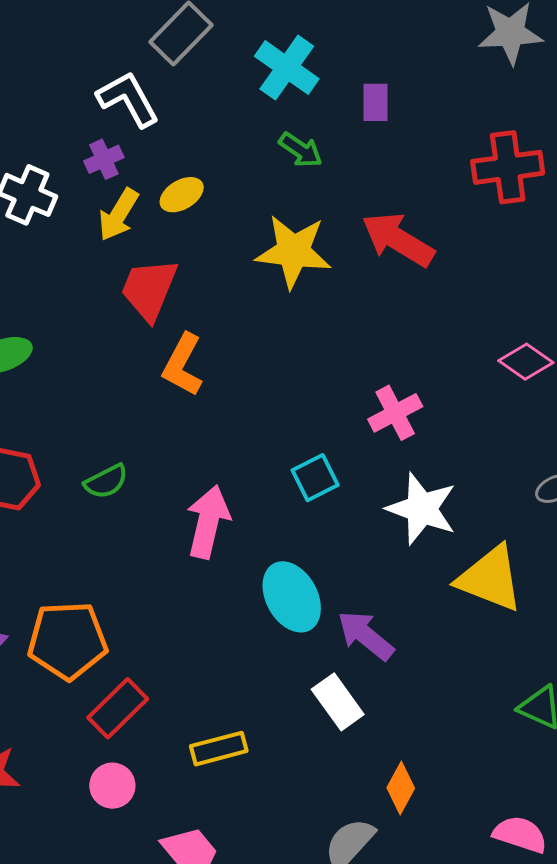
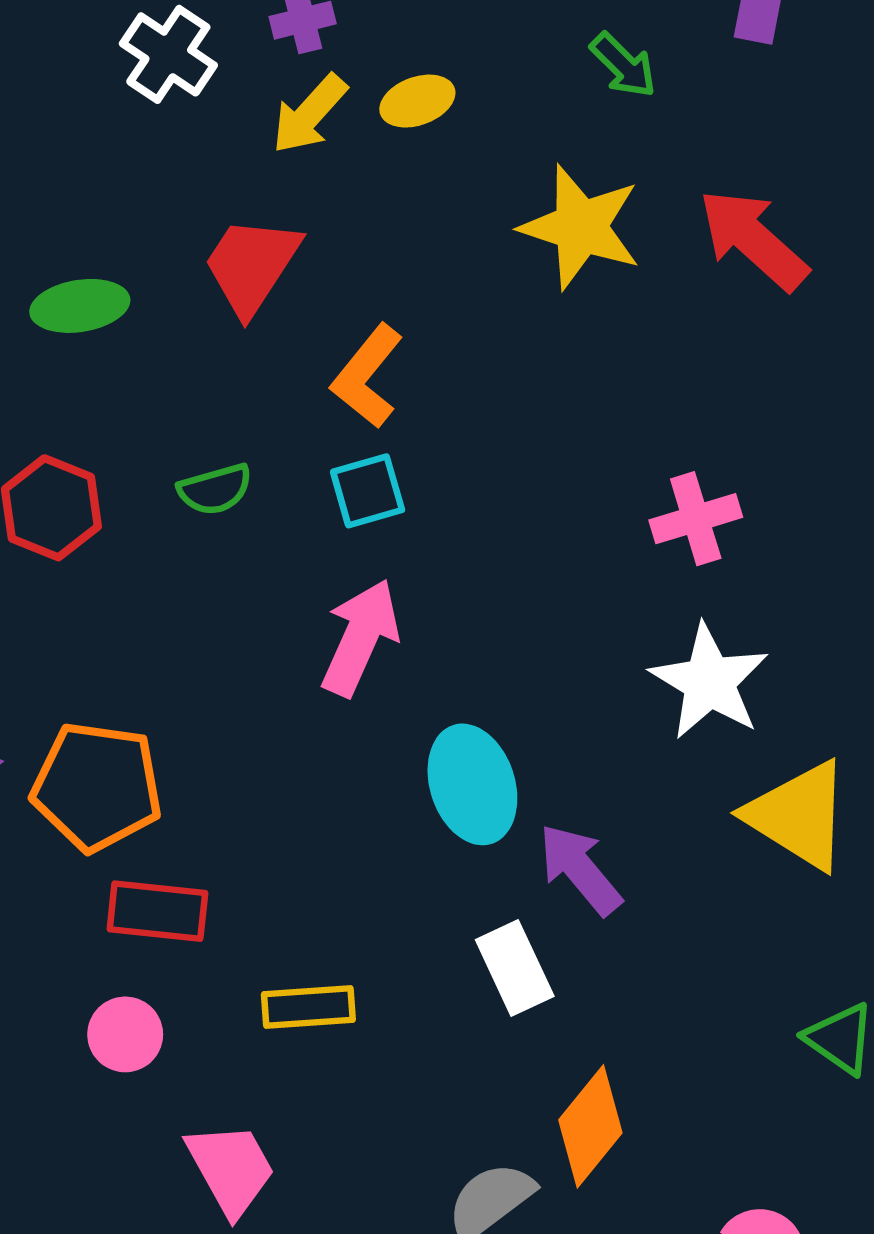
red trapezoid: (149, 289) -> (252, 265), moved
cyan square: (315, 478) -> (368, 491), moved
green semicircle: (106, 482) -> (215, 489), moved
red rectangle: (118, 708) -> (157, 911), turned 40
orange diamond: (401, 788) -> (590, 1126), size x1.4

